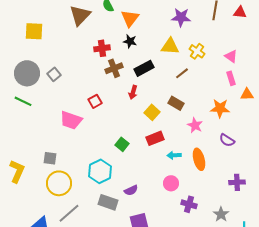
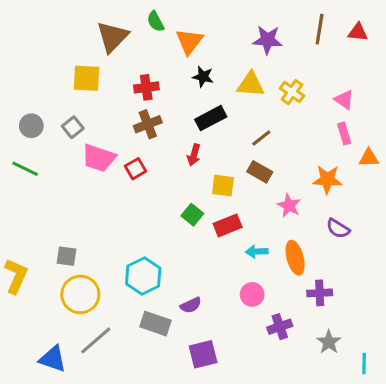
yellow square: (34, 31) -> (86, 78), moved
black star: (130, 41) -> (203, 77), moved
brown cross: (114, 68) -> (148, 124), moved
gray circle: (27, 73) -> (31, 126), size x0.6
brown line: (182, 73) -> (261, 138), moved
yellow square: (152, 112) -> (223, 186), turned -35
pink trapezoid: (71, 120) -> (99, 158), moved
green square: (122, 144) -> (192, 215), moved
purple cross: (237, 182) -> (320, 293), moved
purple cross: (189, 204) -> (280, 327), turned -35

